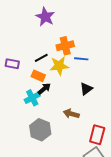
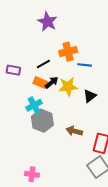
yellow star: (59, 66) -> (68, 87), moved
black arrow: (44, 89) -> (52, 83), moved
brown arrow: (71, 114) -> (74, 131), moved
gray hexagon: (40, 130) -> (42, 121), moved

